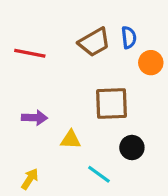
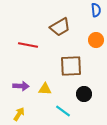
blue semicircle: (129, 37) -> (96, 10), moved
red line: (30, 53) -> (28, 45), moved
purple arrow: (34, 118) -> (21, 86), moved

